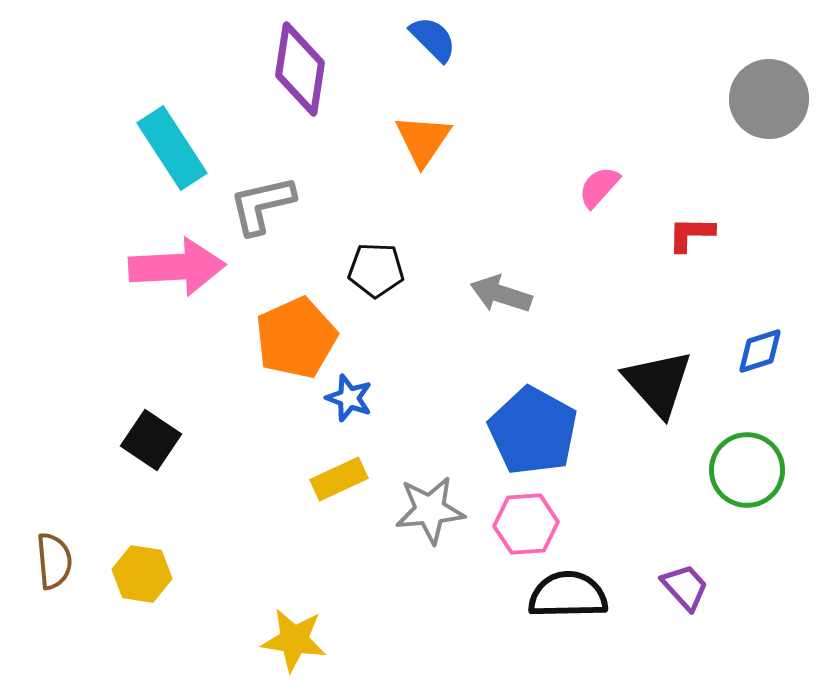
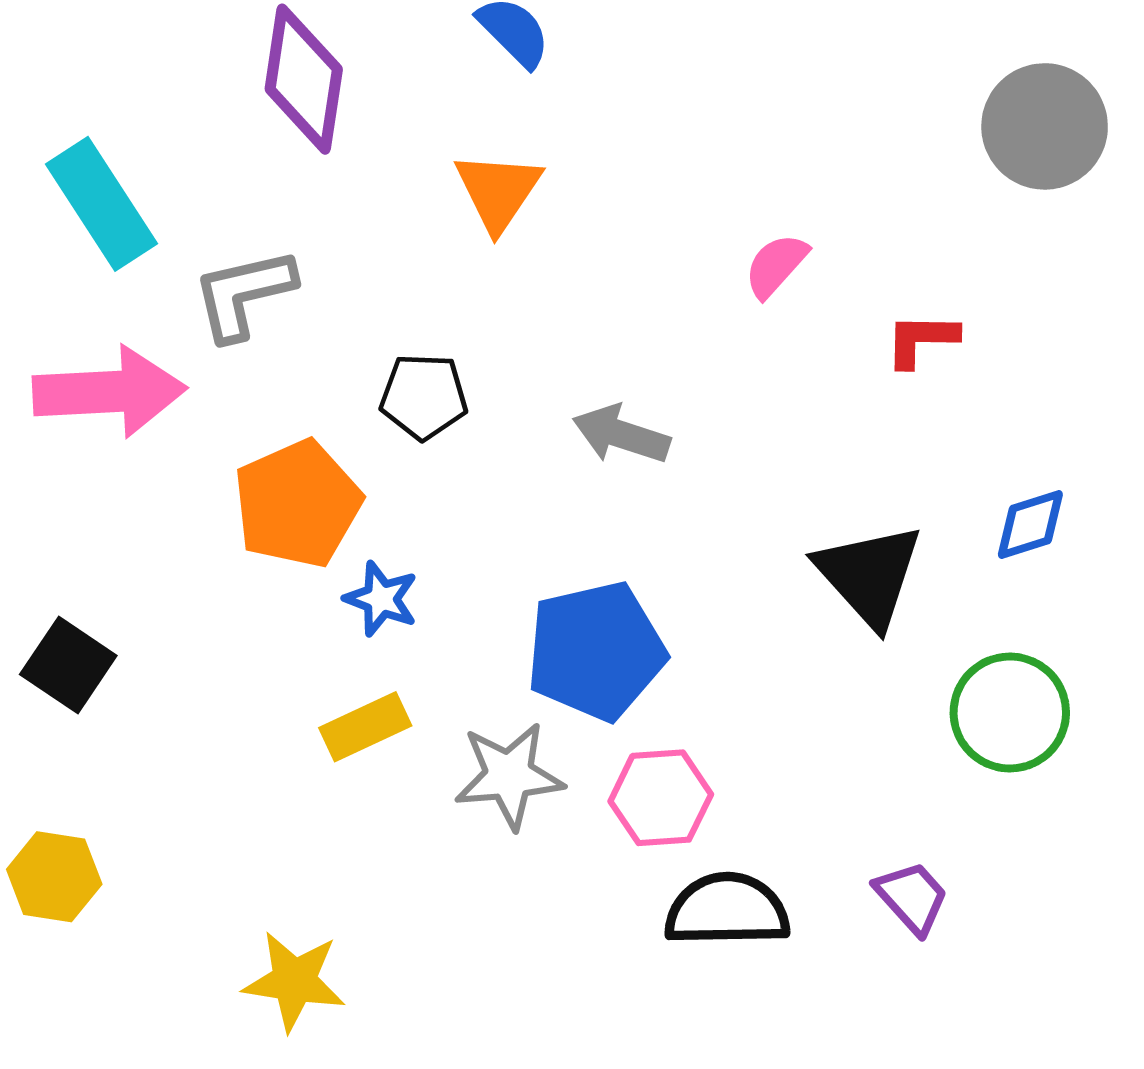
blue pentagon: (533, 431) -> (596, 651), moved, turned 30

